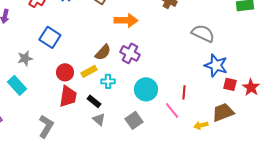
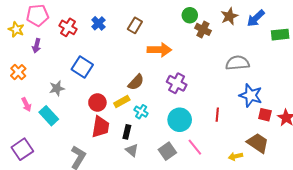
gray semicircle: (203, 33) -> (237, 63), turned -30
purple cross: (130, 53) -> (177, 83), moved
cyan cross: (108, 81) -> (141, 112), turned 32
red line: (184, 92) -> (217, 115), moved
black rectangle: (94, 101) -> (127, 132), turned 64
pink line: (172, 110) -> (195, 147), moved
brown trapezoid: (223, 112) -> (258, 143), turned 55

